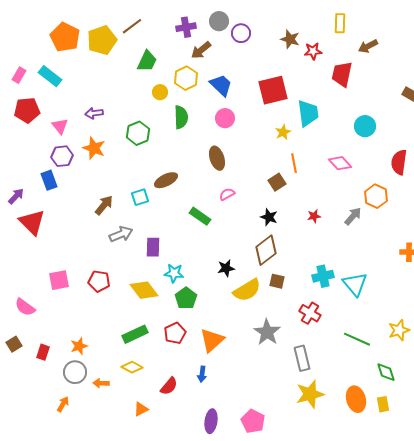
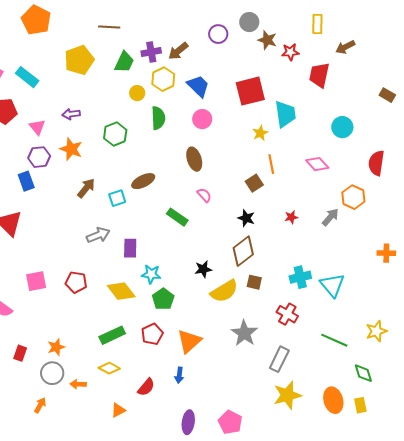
gray circle: (219, 21) -> (249, 22), moved
brown line: (132, 26) -> (109, 27), turned 40
purple cross: (186, 27) -> (151, 52), moved
orange pentagon: (65, 37) -> (36, 20), moved
yellow pentagon: (102, 40) -> (79, 60), moved
pink semicircle: (227, 194) -> (204, 195), turned 77
brown arrow: (104, 205) -> (86, 188), moved
gray rectangle: (302, 358) -> (279, 359), turned 40

